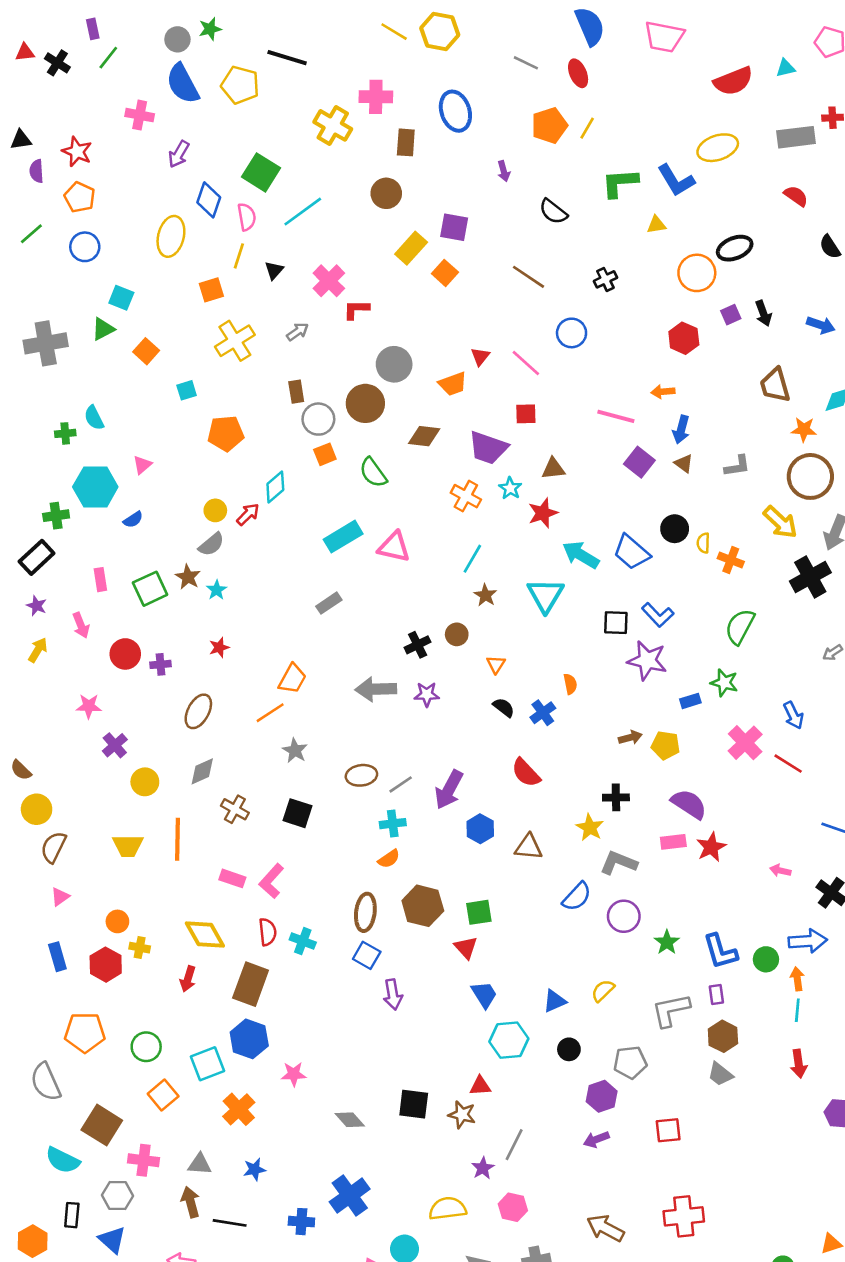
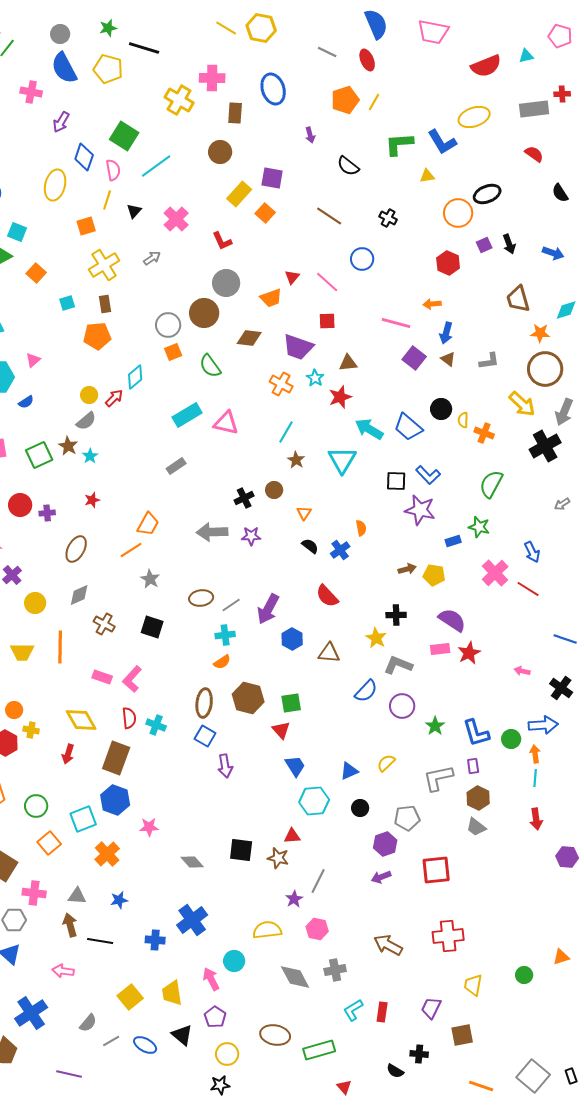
green star: (210, 29) -> (108, 28), moved
black cross: (605, 279) -> (388, 218), turned -36
red L-shape: (356, 309) -> (222, 241), moved, turned -115
brown rectangle: (296, 392) -> (105, 304), moved
red square: (668, 1130) -> (436, 870), size x1.4

